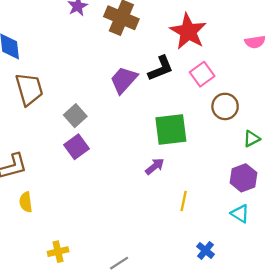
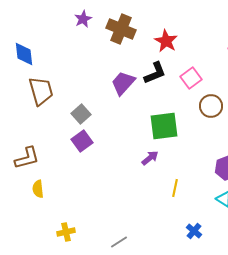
red star: (188, 32) -> (166, 41), moved, size x0.7

